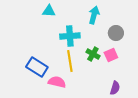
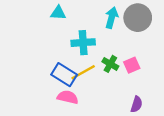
gray circle: (116, 33) -> (138, 18), moved, size x1.5
yellow line: (70, 61) -> (83, 72), turned 70
blue rectangle: (37, 67) -> (64, 75), moved

